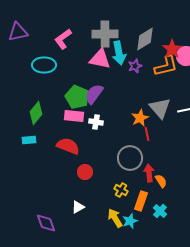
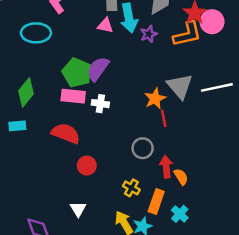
pink triangle: (100, 59) -> (105, 25), size x0.6
gray circle: (130, 158) -> (143, 148), size x0.7
white triangle: (78, 207) -> (78, 209), turned -32

